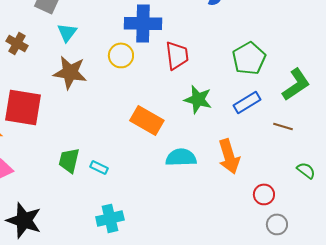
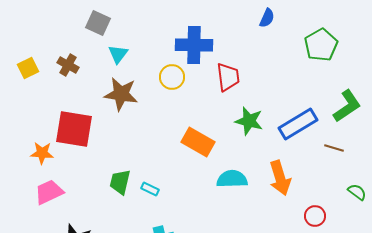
green pentagon: (249, 58) -> (321, 45), moved
blue rectangle: (247, 102) -> (298, 124), size x1.4

